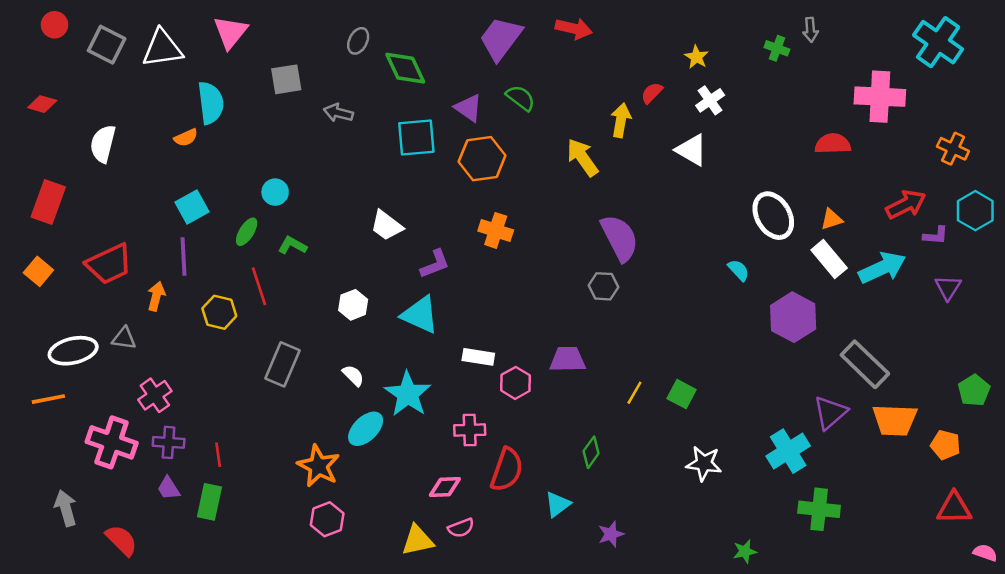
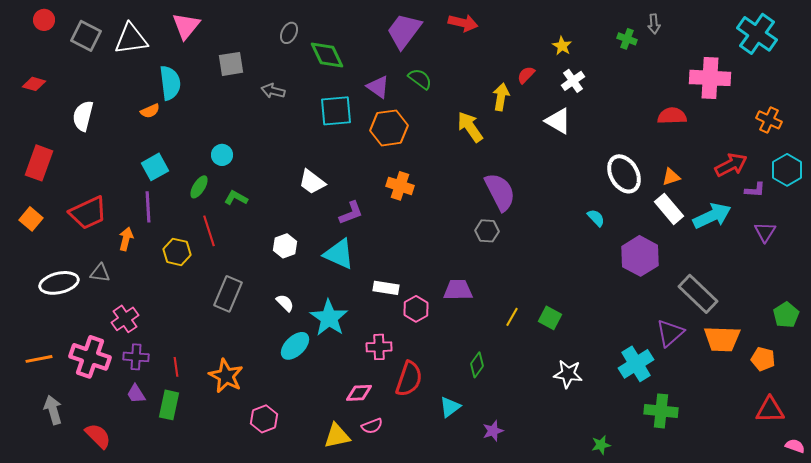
orange line: (48, 399) -> (39, 359), moved
orange star: (318, 466) -> (226, 376), moved

